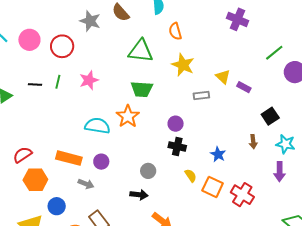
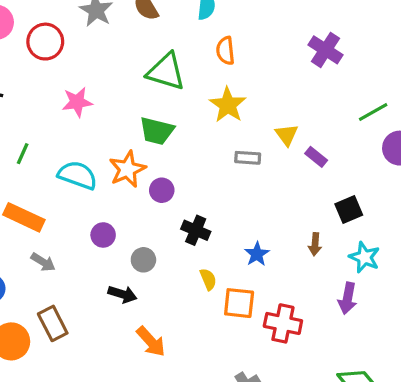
green line: (58, 82) -> (23, 154), moved
purple circle: (176, 124) -> (162, 190), moved
purple circle: (101, 162) -> (103, 235), moved
orange square: (213, 187) -> (239, 303), turned -30
red cross: (242, 195) -> (283, 323), turned -30

